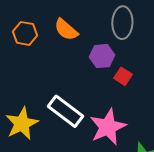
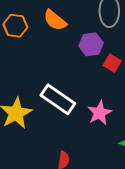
pink star: (108, 127) -> (100, 113), size x0.7

